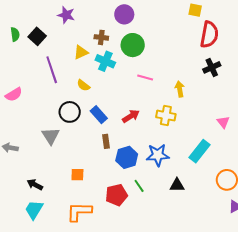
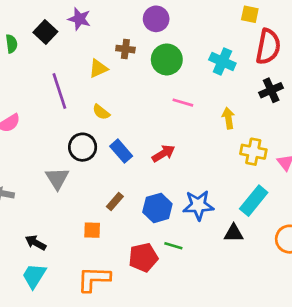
black square: (37, 36) -> (45, 32), moved
cyan cross: (105, 61) -> (222, 62), moved
yellow cross: (166, 116) -> (253, 152), moved
brown rectangle: (106, 141) -> (115, 202), moved, turned 48
black triangle: (177, 185) -> (234, 233), moved
green line: (139, 186) -> (173, 246), turned -40

